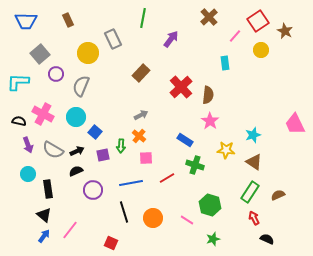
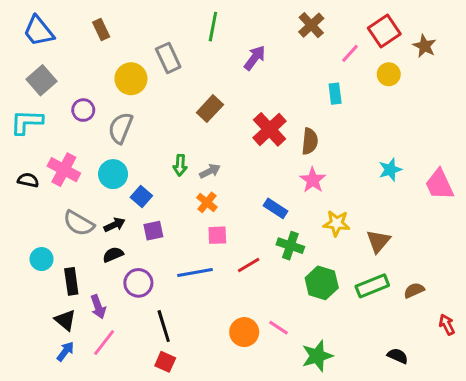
blue trapezoid: (26, 21) -> (39, 31), turned 50
gray square: (40, 54) -> (42, 80), moved
cyan star: (253, 135) -> (390, 170), moved
purple arrow: (28, 145) -> (98, 307), moved
green arrow: (121, 146) -> (180, 165), moved
brown triangle: (254, 162) -> (378, 241), turned 36
green rectangle: (250, 192) -> (372, 286), turned 35
green hexagon: (210, 205) -> (322, 283), moved
black line: (124, 212) -> (164, 326), moved
orange circle: (153, 218) -> (244, 332), moved
red arrow: (254, 218) -> (447, 325), moved
green star: (213, 239) -> (317, 356), size x1.5

